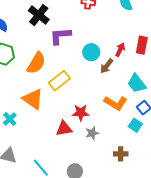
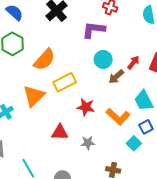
purple L-shape: (60, 36) -> (94, 30), moved
orange triangle: (33, 99) -> (34, 96), turned 30
red star: (81, 113) -> (86, 107), moved

